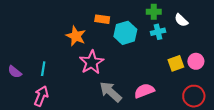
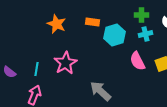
orange star: (76, 36) -> (56, 24), moved
pink star: (92, 62) -> (65, 63), moved
pink semicircle: (144, 91) -> (137, 61), moved, turned -96

